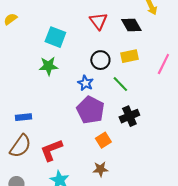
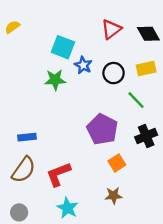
red triangle: (98, 21) -> (111, 29), turned 30
blue star: (85, 83) -> (83, 65), moved

